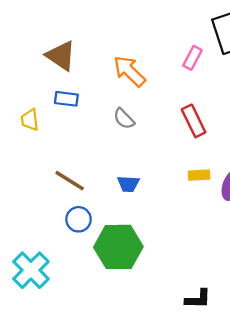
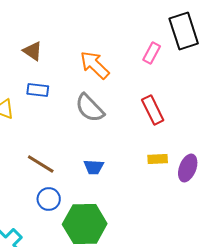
brown triangle: (61, 56) -> (33, 51), size x0.7
gray semicircle: (124, 119) -> (90, 108), size x1.5

